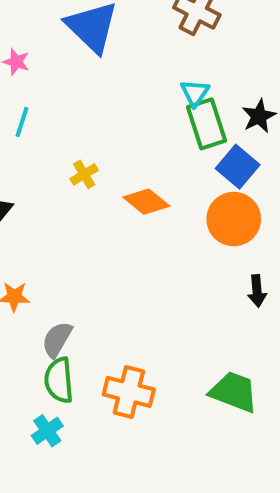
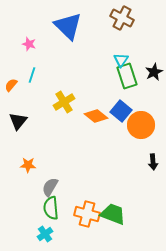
blue square: (238, 167) -> (121, 111), moved
yellow cross: (84, 174) -> (64, 102), size x1.5
green trapezoid: (234, 392) -> (113, 214), moved

